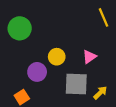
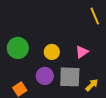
green circle: (20, 28) -> (18, 48), moved
purple circle: (37, 72) -> (45, 76), moved

